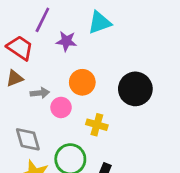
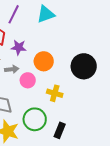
cyan triangle: (100, 23) -> (46, 14), moved
purple star: (66, 41) -> (19, 47), moved

